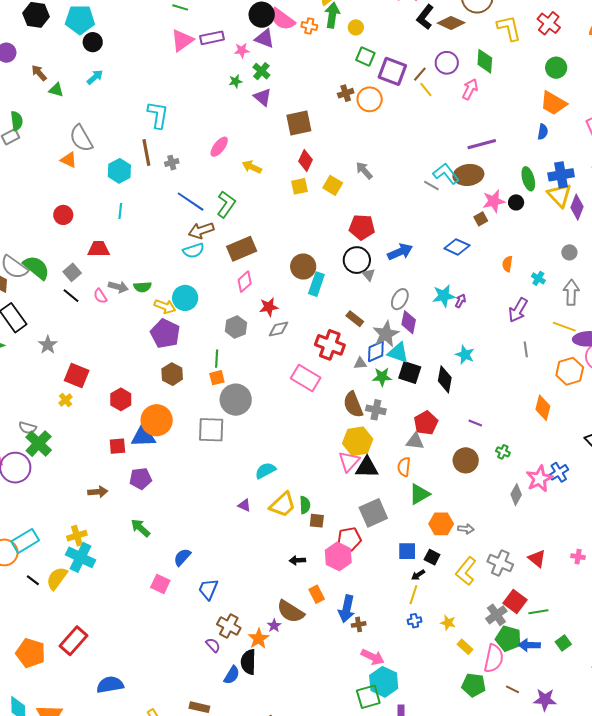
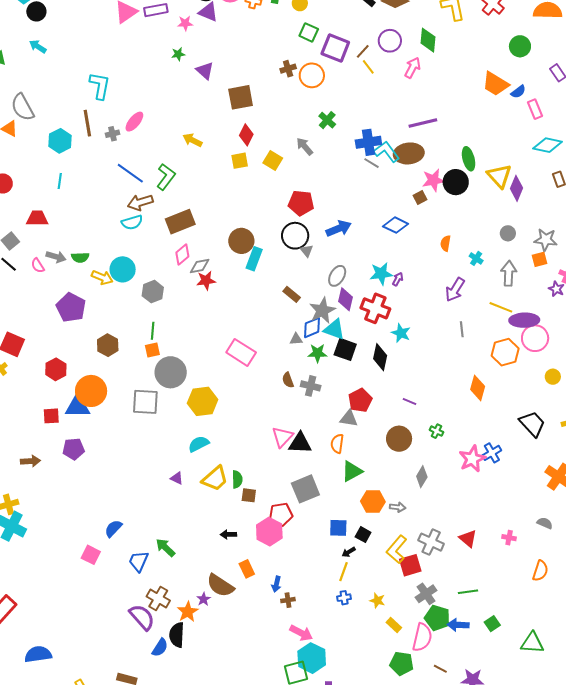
green circle: (556, 68) -> (520, 46), moved
green cross: (261, 71) -> (327, 120), moved
cyan arrow: (95, 77) -> (38, 47), turned -108
blue semicircle: (543, 132) -> (518, 92), moved, turned 42
pink ellipse: (219, 147) -> (134, 122), moved
blue cross: (561, 175) -> (368, 142), moved
black circle: (516, 202) -> (456, 182), size x1.6
gray hexagon: (236, 327) -> (153, 292), moved
gray diamond: (279, 329) -> (200, 266), moved
purple pentagon: (165, 334) -> (71, 308), moved
red cross: (330, 345) -> (375, 308), moved
brown semicircle: (353, 405) -> (288, 380), size x0.6
yellow hexagon: (358, 441) -> (203, 401), moved
gray diamond: (516, 495) -> (422, 477), moved
green arrow: (140, 528) -> (165, 548), moved
red square: (515, 601) -> (410, 565), moved, turned 35
blue arrow: (347, 609) -> (276, 584), size x0.6
purple semicircle: (213, 645) -> (142, 617), size x1.8

